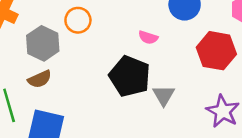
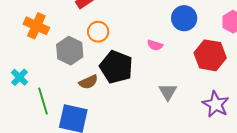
black pentagon: (130, 76) -> (116, 67), moved
brown semicircle: (40, 79) -> (88, 82), moved

